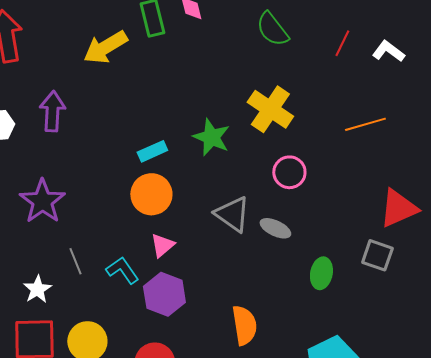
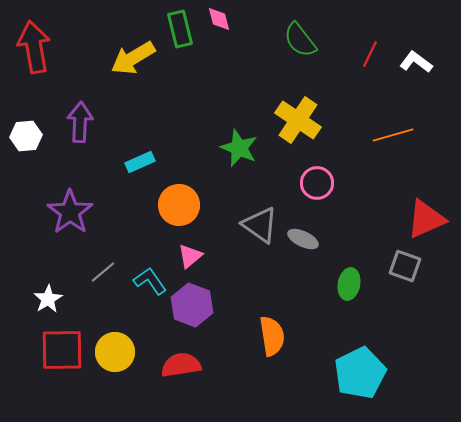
cyan rectangle: (152, 151) -> (140, 162), moved
gray line: (75, 261) -> (103, 272), turned 72
white star: (37, 289) -> (48, 299), moved

